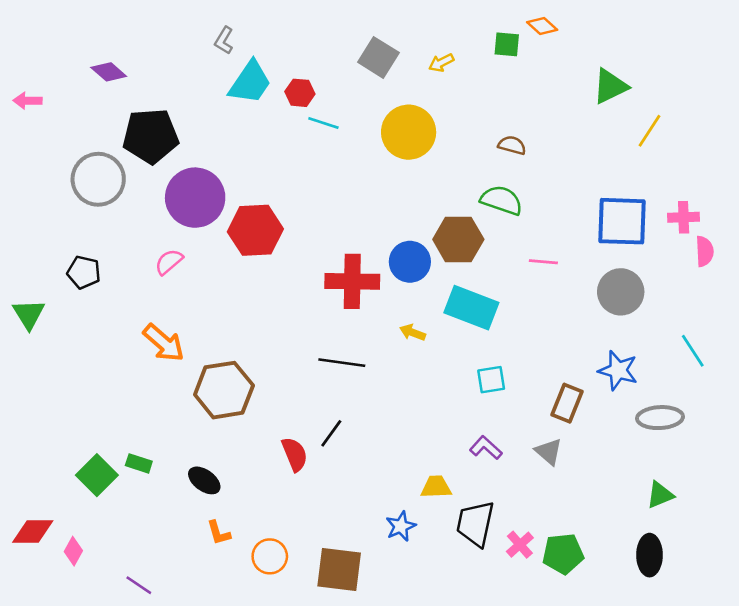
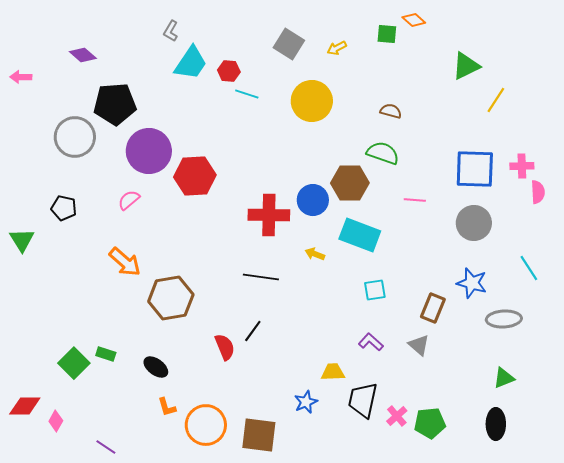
orange circle: (270, 556) -> (206, 425), size x1.5

